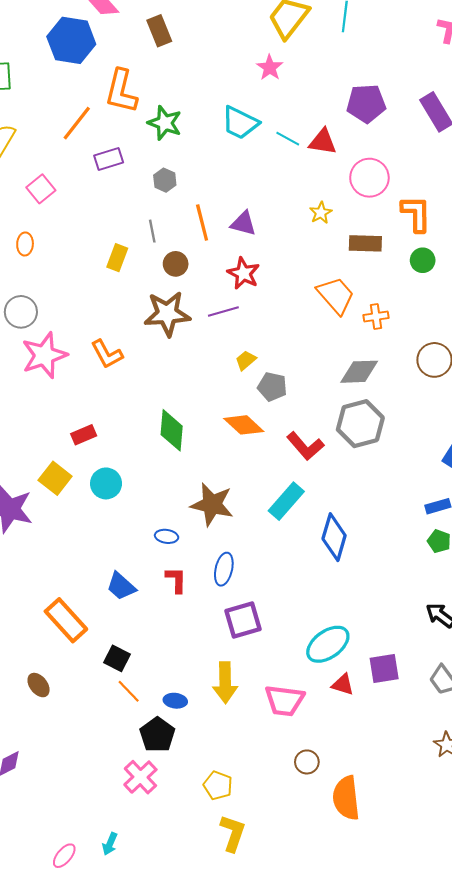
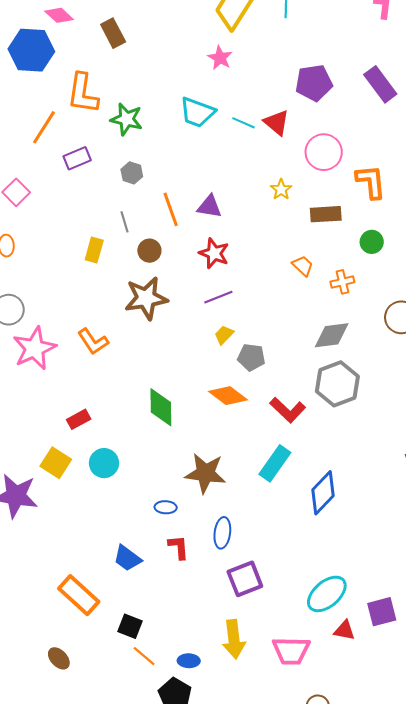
red triangle: (323, 142) -> (277, 123), turned 36
green circle: (423, 260) -> (372, 242), moved
orange trapezoid: (336, 295) -> (303, 266), size x0.6
purple line: (223, 312) -> (218, 297), moved
blue diamond: (334, 537) -> (323, 493), turned 33

